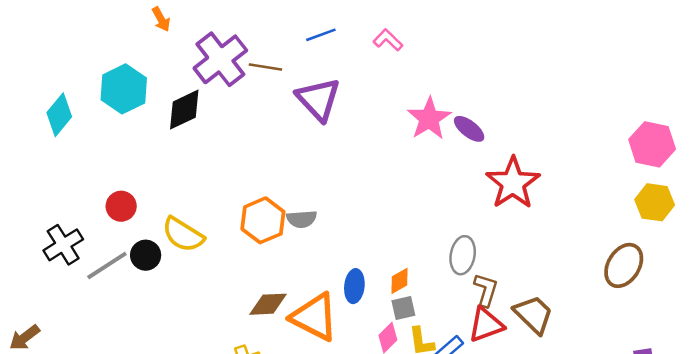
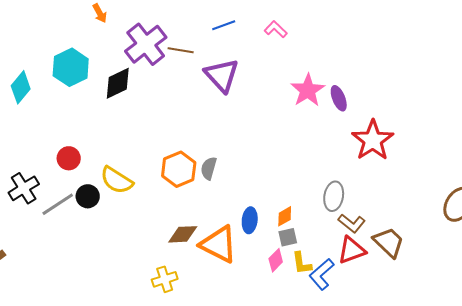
purple ellipse: (469, 129) -> (339, 98), turned 30
gray semicircle: (302, 219) -> (209, 168), turned 110
brown L-shape: (486, 290) -> (352, 223), turned 112

